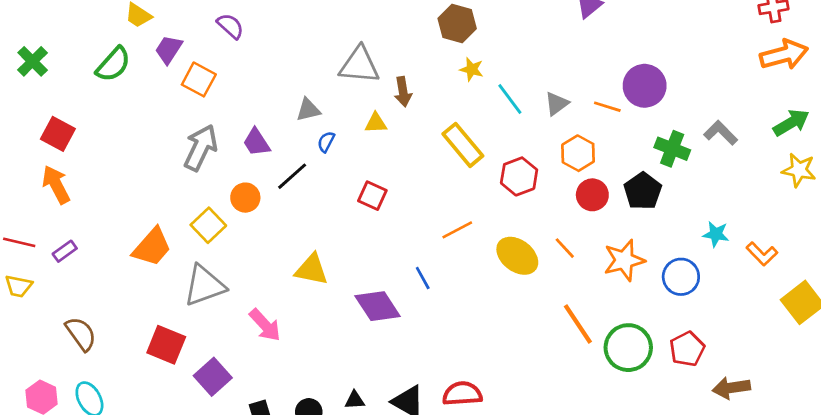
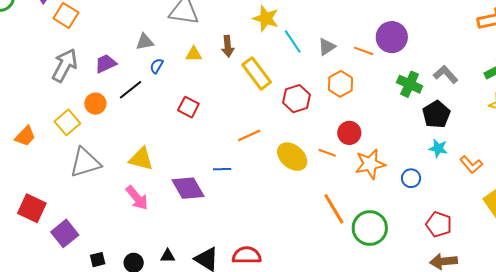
yellow star: (472, 69) -> (266, 18), size x1.5
brown arrow: (403, 92) -> (228, 46), moved
purple trapezoid: (256, 142) -> (106, 64), turned 95
black pentagon: (643, 191) -> (436, 114), moved
red circle: (592, 195) -> (349, 133), moved
orange trapezoid: (152, 247) -> (25, 136), size x0.7
orange line: (565, 248) -> (327, 153), turned -30
blue circle: (681, 277) -> (411, 178), size x0.7
blue line: (423, 278) -> (222, 169), turned -66
gray triangle: (204, 286) -> (85, 163), moved
pink arrow: (265, 325) -> (137, 198), moved
red pentagon: (687, 349) -> (439, 224), moved, turned -30

